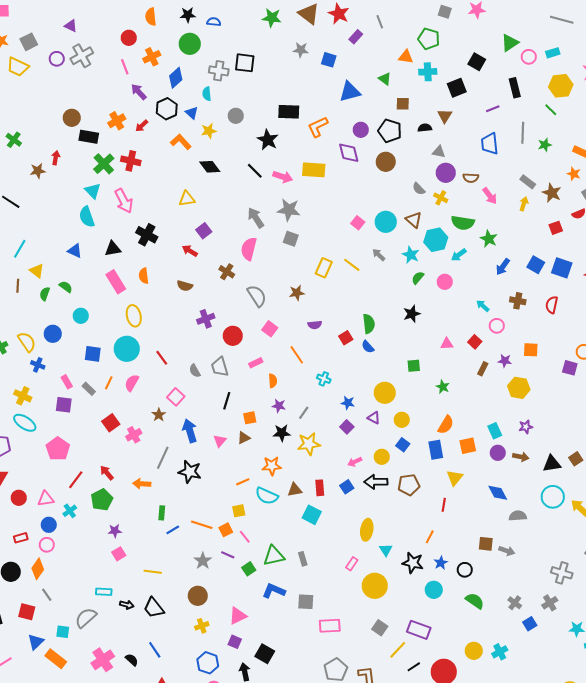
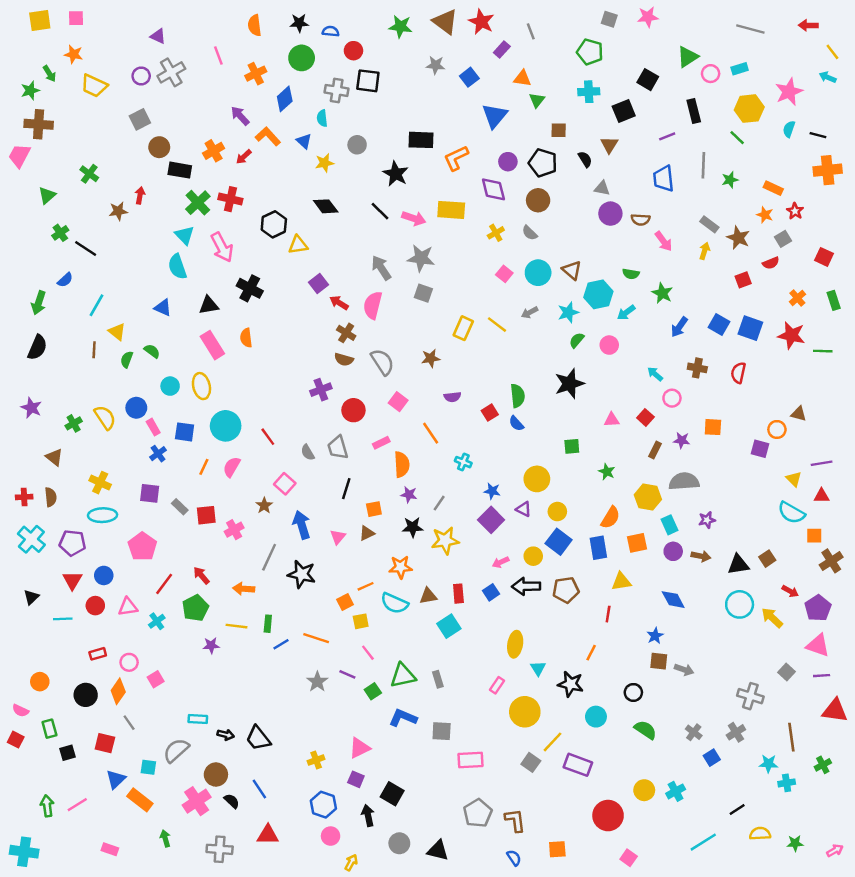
red circle: (129, 38) -> (353, 51), moved
gray square: (29, 42) -> (140, 119), moved
orange triangle: (406, 57) -> (522, 78), moved
blue square: (329, 60) -> (469, 77), turned 35
pink line: (125, 67) -> (218, 55), moved
green triangle: (385, 79) -> (537, 100), turned 32
blue triangle: (350, 92) -> (495, 116), turned -35
black hexagon: (167, 109) -> (274, 224), moved
black semicircle: (425, 128) -> (585, 159), turned 64
orange L-shape: (181, 142) -> (268, 136), moved
gray semicircle: (419, 189) -> (530, 233), moved
yellow cross: (441, 198) -> (496, 233), moved, turned 32
green semicircle: (463, 223) -> (631, 274), size x0.6
red arrow: (190, 251) -> (339, 303), moved
gray arrow: (379, 255) -> (530, 312), turned -72
cyan star: (411, 255) -> (568, 312), turned 30
brown semicircle: (185, 286) -> (344, 360), moved
black star: (412, 314) -> (569, 384), size x1.4
yellow ellipse: (134, 316) -> (201, 386), moved
blue cross: (38, 365) -> (158, 454), moved, turned 32
orange semicircle: (273, 381) -> (402, 464), size x1.5
pink rectangle: (67, 382) -> (153, 427), moved
yellow hexagon: (519, 388) -> (648, 497), moved
gray rectangle: (89, 389) -> (180, 507), moved
cyan ellipse: (25, 423) -> (103, 515), turned -35
red square: (111, 423) -> (206, 515), turned 30
purple square: (347, 427) -> (491, 520), size x1.5
blue square: (403, 445) -> (559, 542), size x1.5
yellow triangle: (455, 478) -> (621, 581), turned 42
cyan square: (312, 515) -> (449, 626), turned 30
gray semicircle: (518, 516) -> (684, 481), moved, size x1.4
blue circle: (49, 525) -> (104, 575), moved
orange square: (226, 530) -> (345, 602), moved
pink square: (119, 554) -> (156, 679), moved
blue star: (441, 563) -> (655, 636), moved
yellow line: (153, 572) -> (236, 626), moved
brown circle: (198, 596) -> (216, 775), moved
yellow line: (398, 650) -> (553, 742), moved
black line: (414, 667) -> (737, 809), moved

